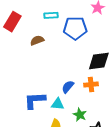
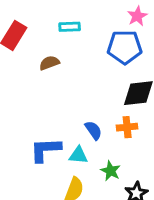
blue pentagon: (75, 28) -> (125, 47), moved
blue semicircle: (68, 87) -> (93, 130), turned 104

